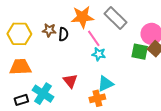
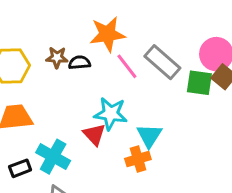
gray rectangle: (116, 18) -> (162, 62), moved
black semicircle: (63, 34) -> (79, 63), turned -96
cyan star: (99, 54) -> (111, 114), moved, size x1.5
cyan triangle: (106, 84) -> (149, 136), turned -30

